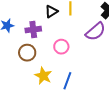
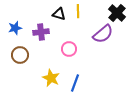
black triangle: (51, 11) -> (59, 14), turned 48
brown circle: (27, 53) -> (20, 55), moved

